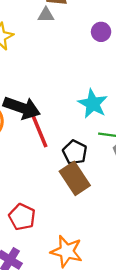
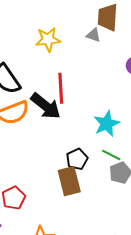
red line: (39, 131) -> (61, 88), moved

